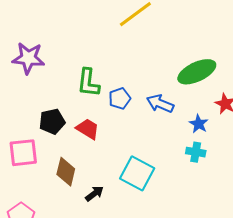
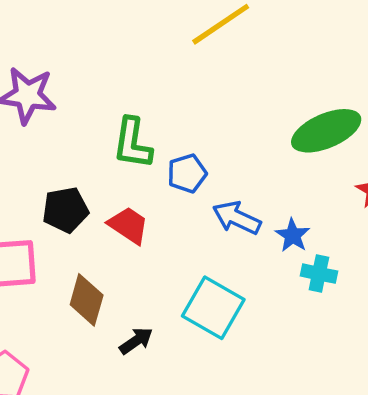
blue arrow: (160, 104) -> (237, 218), moved
blue star: (199, 124) -> (293, 235), moved

